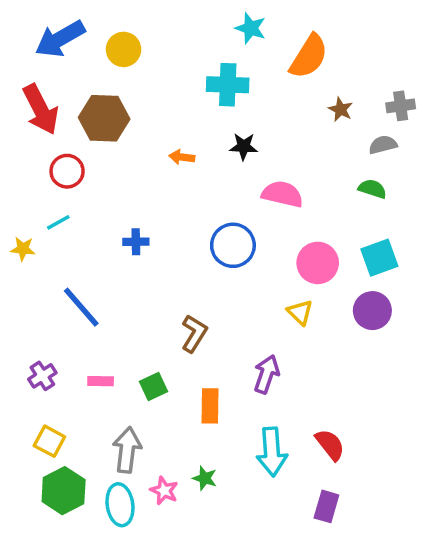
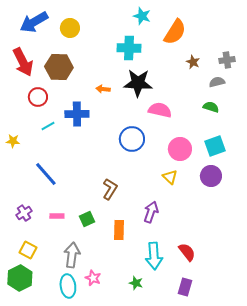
black star: (244, 146) -> (138, 83), size x1.8
cyan line: (58, 222) -> (48, 126), moved
blue cross: (136, 242) -> (77, 114), moved, size x1.6
green star: (205, 478) -> (136, 283), moved
green hexagon: (64, 491) -> (20, 278), moved

